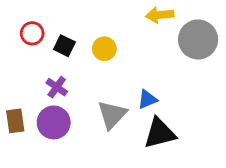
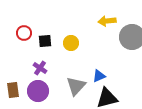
black square: (64, 46) -> (45, 41), turned -32

